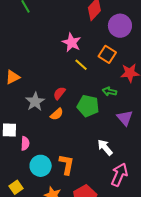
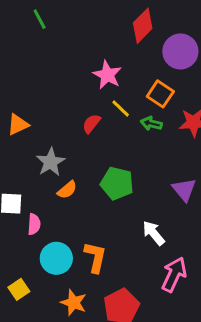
green arrow: (109, 91) -> (151, 124), moved
red semicircle: (59, 93) -> (91, 124), moved
green pentagon: (88, 106) -> (117, 183), moved
orange semicircle: (57, 114) -> (67, 190), moved

